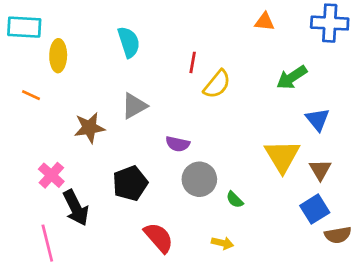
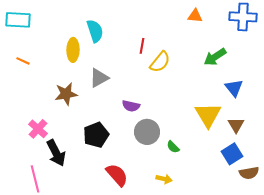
yellow ellipse: (58, 56) -> (73, 50), moved
orange line: (31, 95) -> (23, 61), moved

